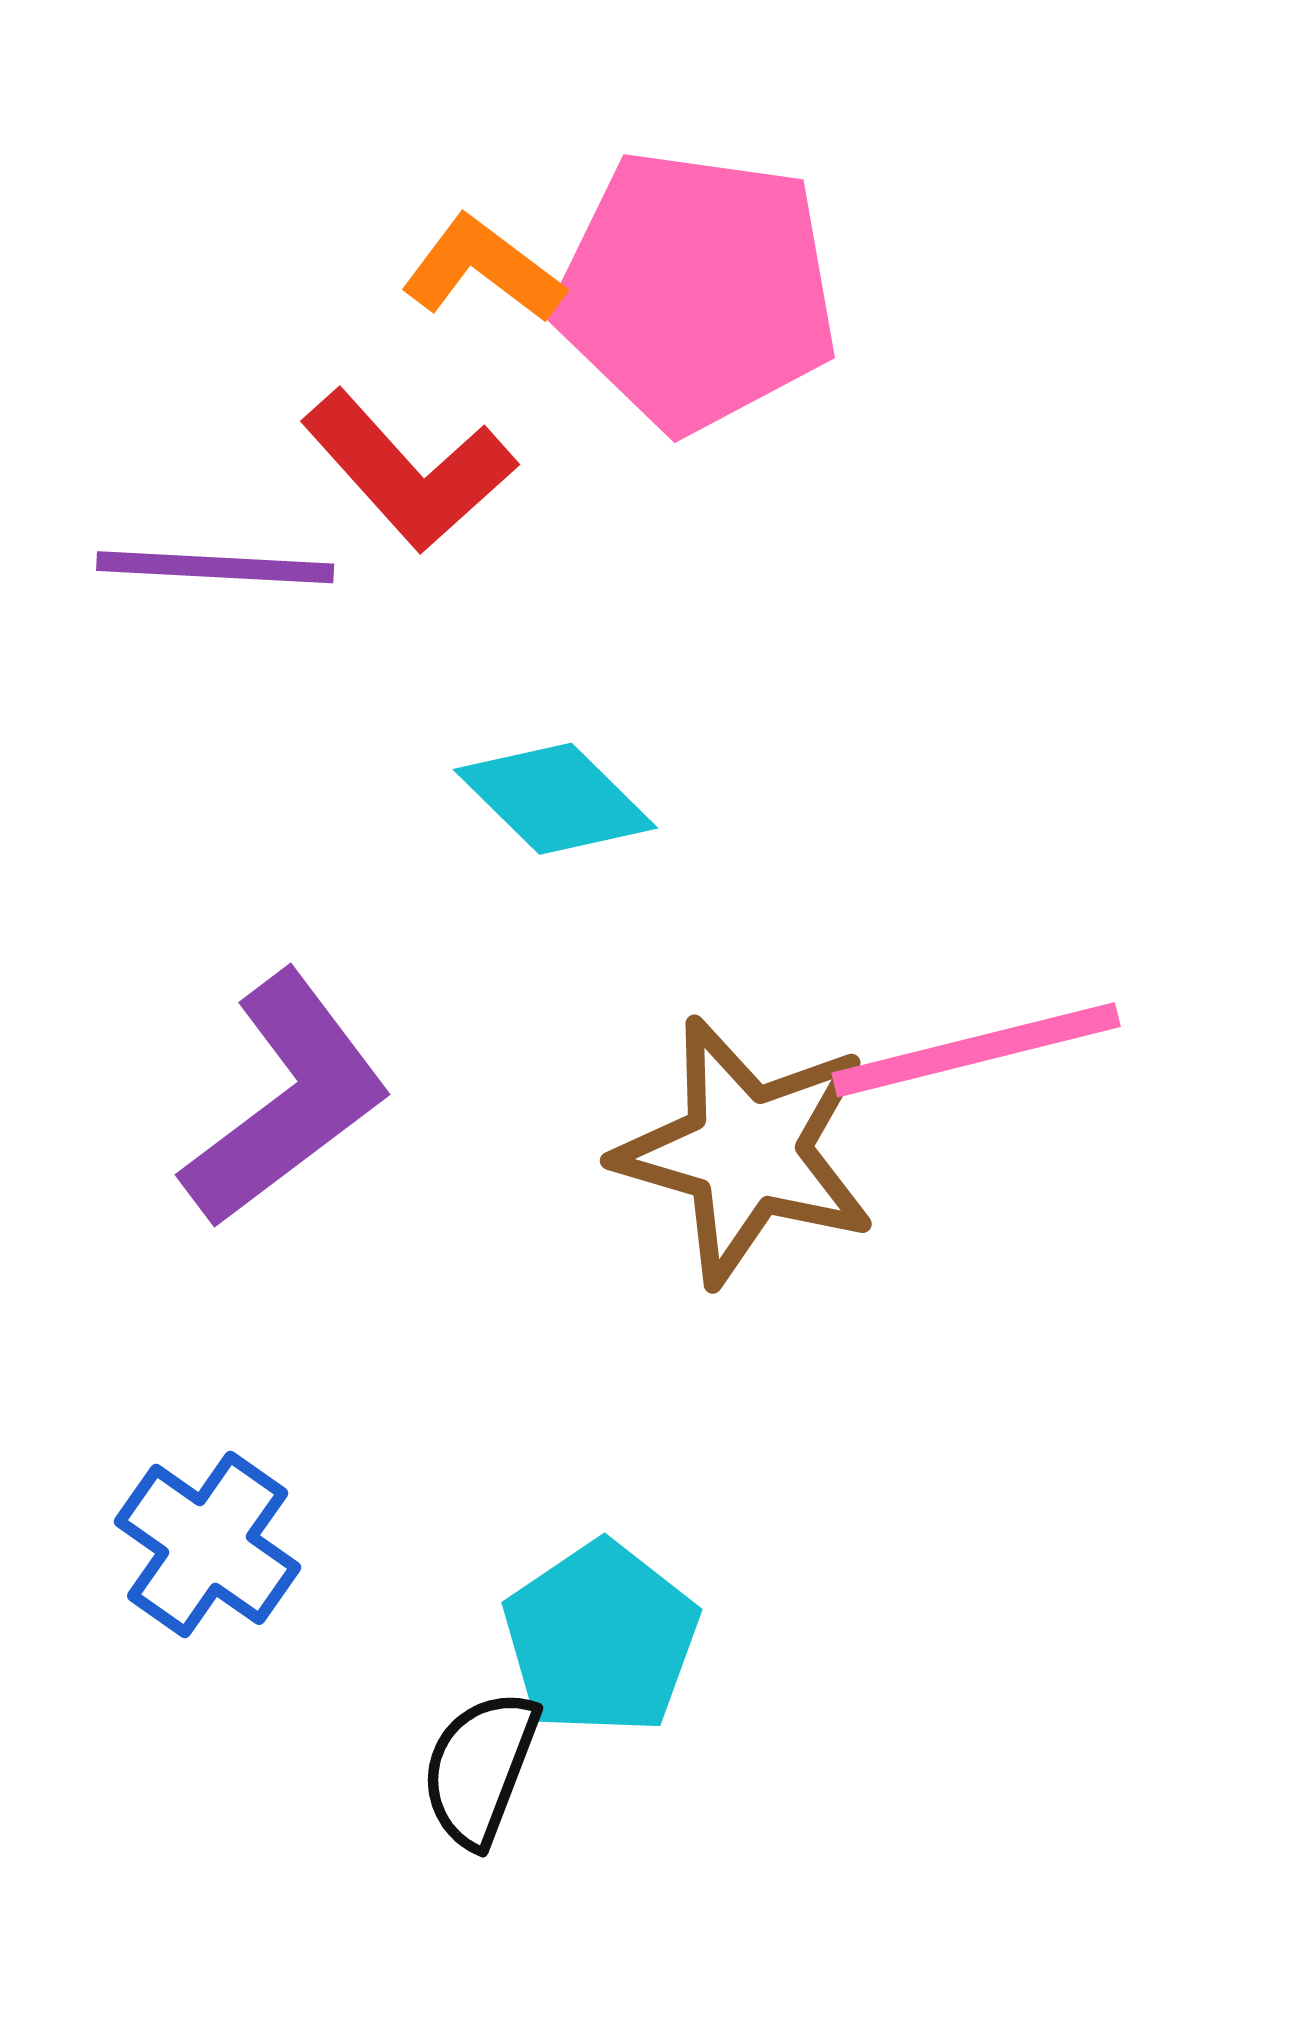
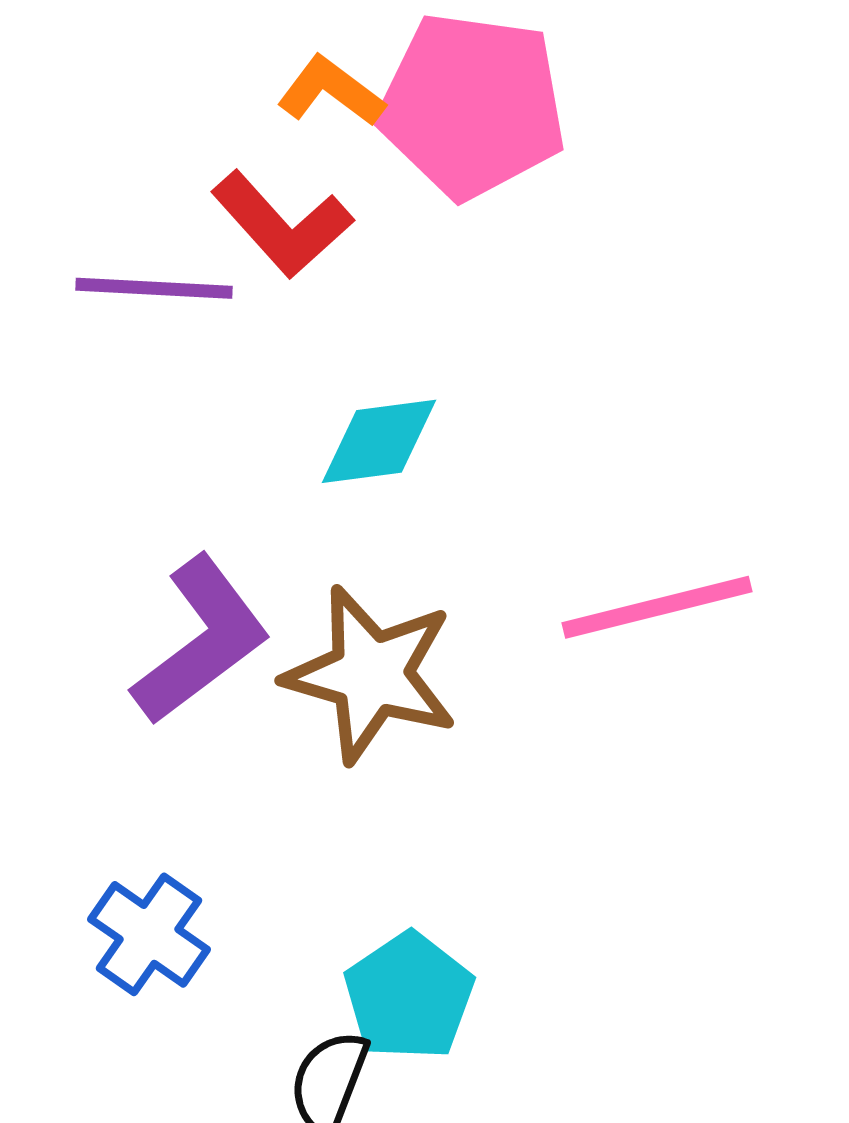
cyan diamond: (555, 799) -> (379, 441), turned -52
brown star: (746, 1151) -> (371, 674), moved

